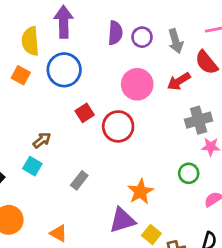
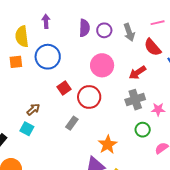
purple arrow: (64, 22) -> (46, 21), size x0.6
orange square: (21, 75) -> (16, 62), turned -32
red arrow: (179, 81) -> (137, 73), moved
gray cross: (199, 120) -> (135, 100), moved
gray rectangle: (79, 180) -> (72, 123), moved

